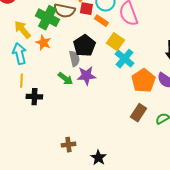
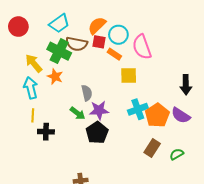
yellow square: (115, 42) -> (129, 76), turned -36
black pentagon: (84, 46) -> (97, 133), moved
cyan cross: (124, 59) -> (138, 109), moved, turned 30

